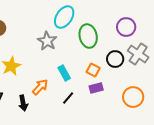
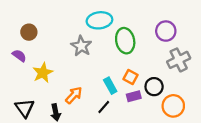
cyan ellipse: (64, 17) -> (99, 20), turned 50
gray cross: (138, 54) -> (179, 60), turned 30
black circle: (115, 59) -> (154, 87), moved
cyan rectangle: (64, 73) -> (110, 86), moved

